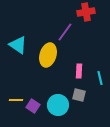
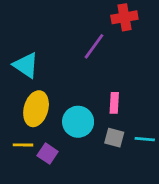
yellow ellipse: (48, 55) -> (36, 109), moved
cyan line: (100, 78) -> (145, 139), moved, turned -72
cyan circle: (58, 105) -> (78, 122), moved

